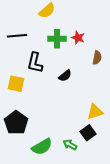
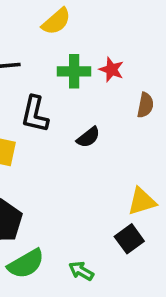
green arrow: (70, 145) -> (81, 271), moved
green semicircle: (42, 147) -> (26, 264), moved

